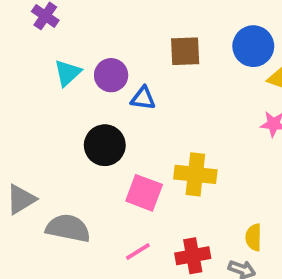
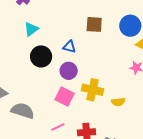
purple circle: (111, 75) -> (69, 71), moved
black circle: (105, 145) -> (41, 56), moved
yellow semicircle: (254, 237) -> (118, 102), moved, turned -104

